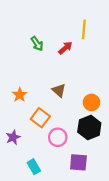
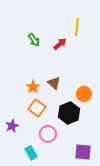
orange star: (20, 95) -> (33, 87), moved
black hexagon: (89, 127) -> (69, 113), moved
pink circle: (58, 137) -> (48, 134), moved
purple square: (78, 162) -> (83, 152), moved

